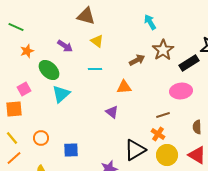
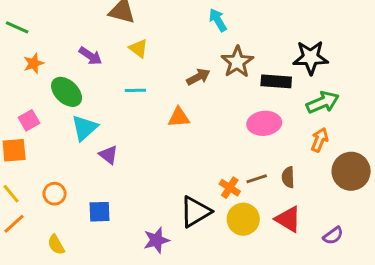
black rectangle: (189, 63) -> (276, 81), turned 36
purple triangle: (112, 112) -> (108, 155), moved
brown line: (163, 115) -> (257, 179), moved

